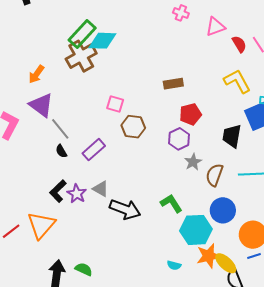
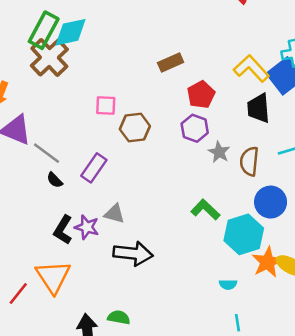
yellow L-shape: (237, 81) -> (251, 68), moved
black arrow: (125, 209) -> (133, 254), moved

